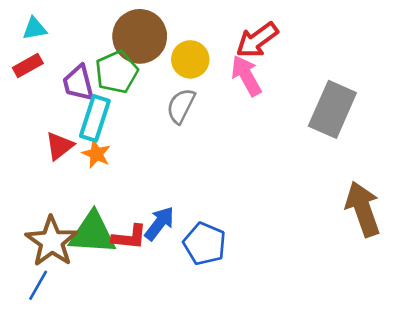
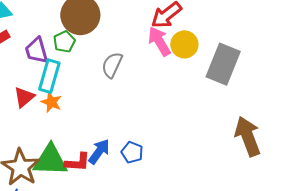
yellow circle: (190, 59) -> (184, 44), moved
green pentagon: (117, 72) -> (64, 42), size x0.7
blue pentagon: (205, 244) -> (132, 152), moved, size x0.7

